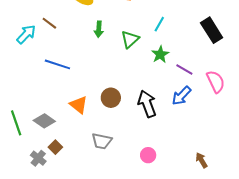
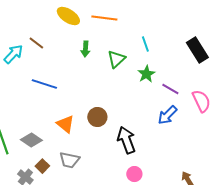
cyan line: (159, 24) -> (145, 44), turned -49
black arrow: (147, 104) -> (126, 140), moved
gray trapezoid: (102, 141) -> (69, 160), moved

